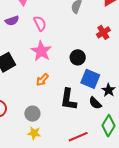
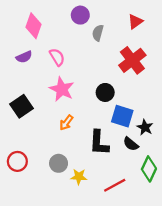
red cross: (103, 32) -> (132, 60), size x1.6
yellow star: (34, 133) -> (79, 177), moved

